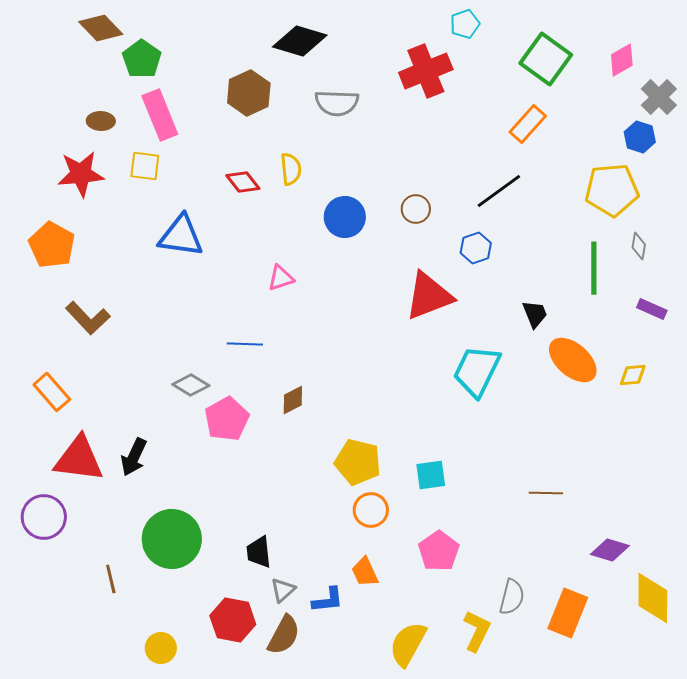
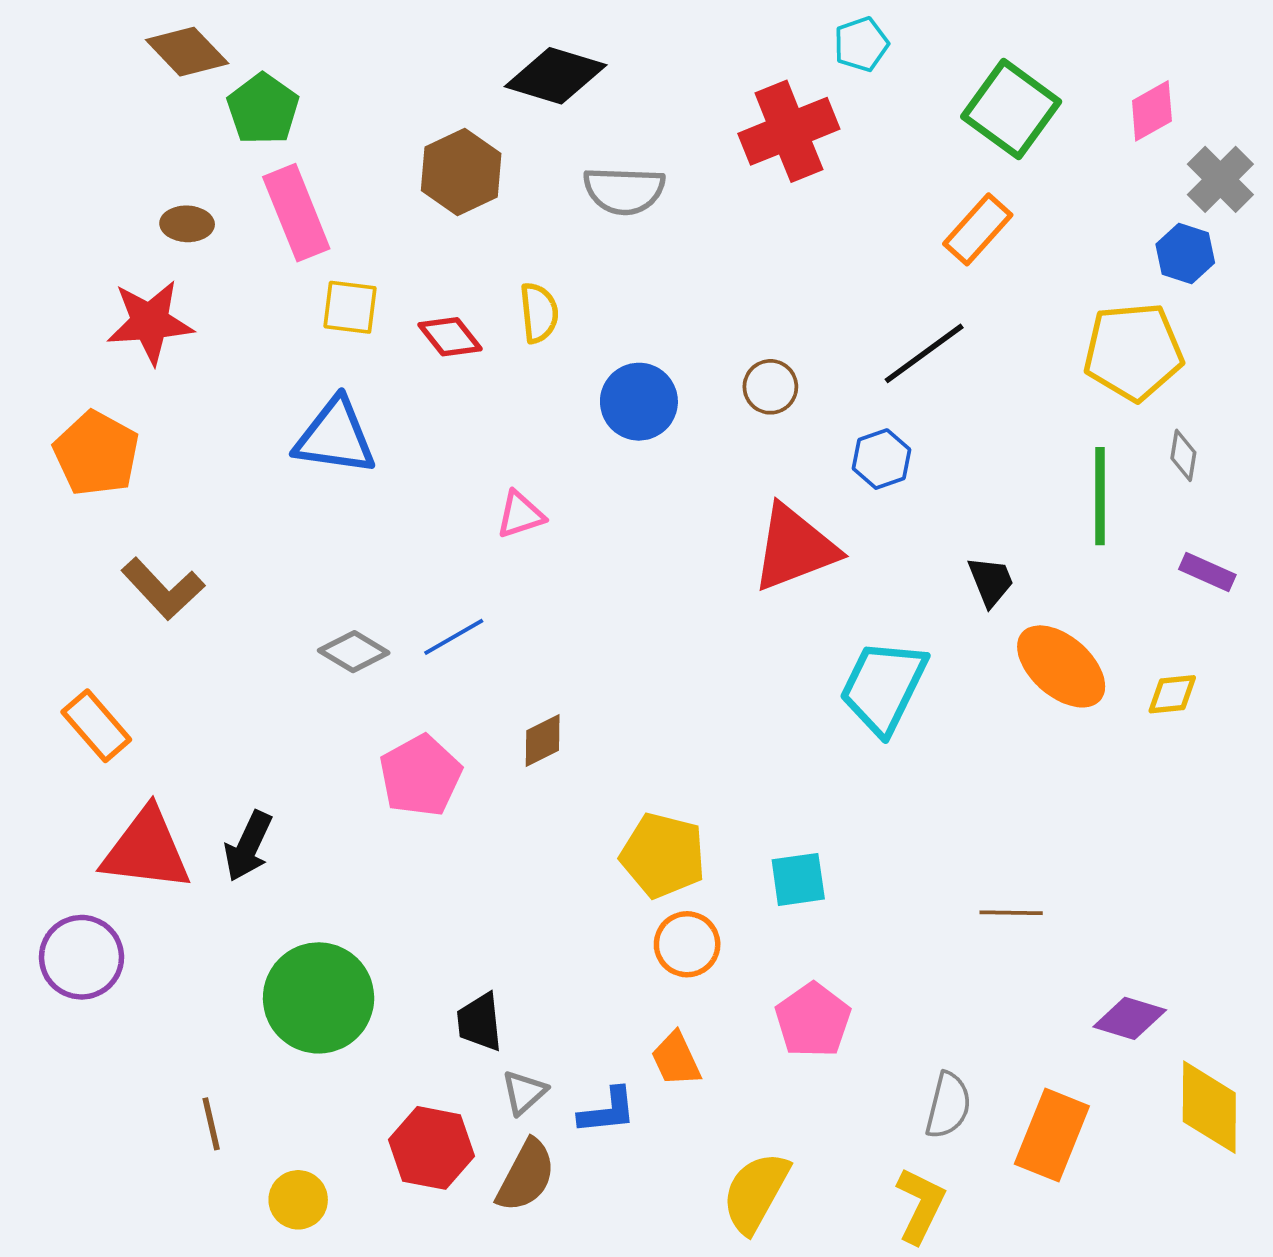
yellow square: (145, 166) -> (350, 307), moved
blue line: (245, 344) -> (454, 637), turned -32
gray diamond: (191, 385) -> (354, 652), moved
brown line: (111, 579) -> (211, 1124), moved
yellow L-shape: (477, 631) -> (920, 1205), moved

